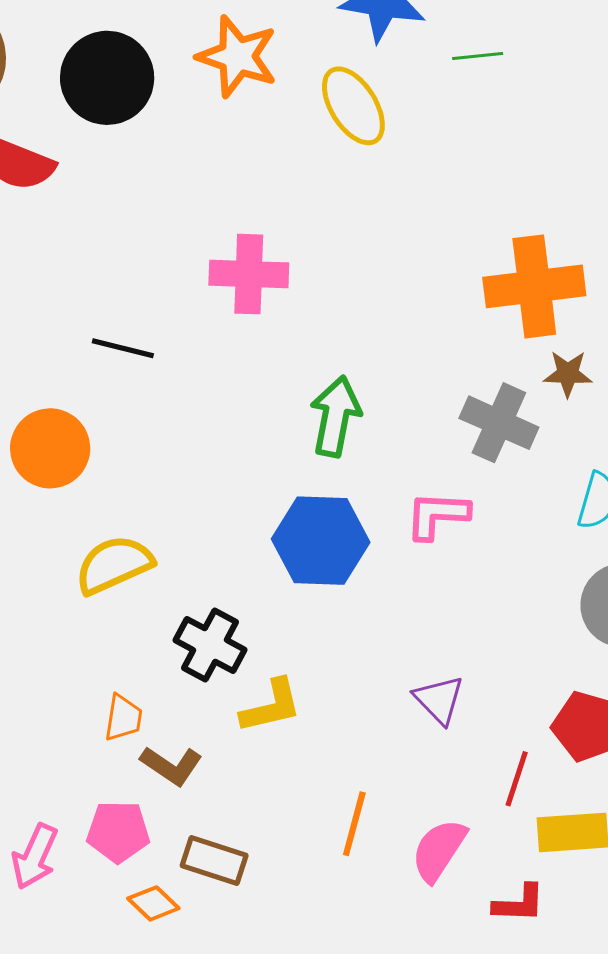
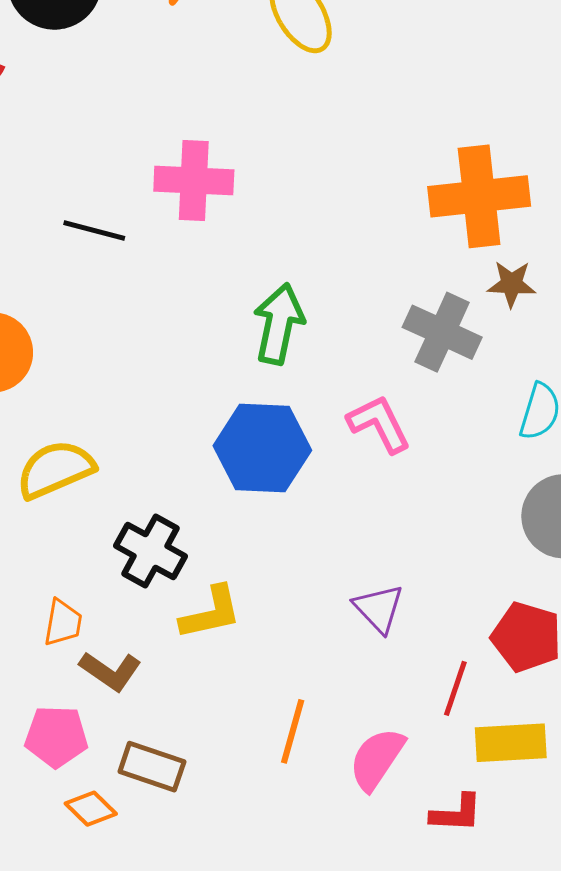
black line: (123, 348) -> (94, 231), moved
pink L-shape: (437, 515) -> (379, 424), turned 60

